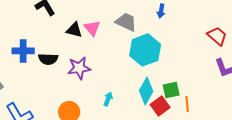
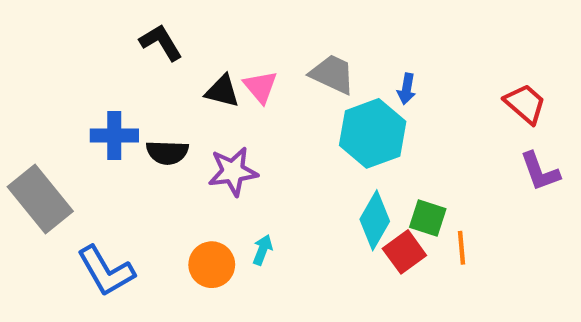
blue arrow: (161, 11) -> (407, 89), moved
green square: (171, 90) -> (428, 218), turned 30
cyan arrow: (108, 99) -> (263, 250), moved

